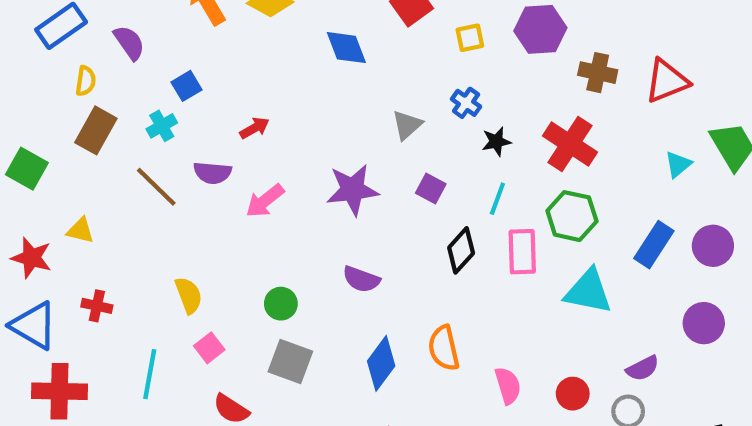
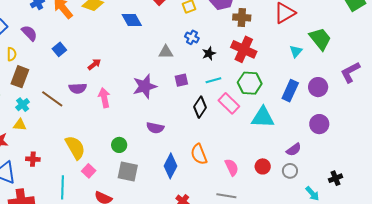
brown cross: (598, 73) -> (242, 17), moved
gray triangle: (407, 125) -> (166, 52), turned 49
cyan cross: (162, 126) -> (23, 105), moved
purple square: (431, 188) -> (181, 80), turned -32
cyan line: (497, 199) -> (213, 80), turned 63
pink arrow: (265, 201) -> (104, 98), turned 126
pink rectangle: (522, 252) -> (229, 103), turned -35
yellow semicircle: (189, 295) -> (75, 148), size x1.4

